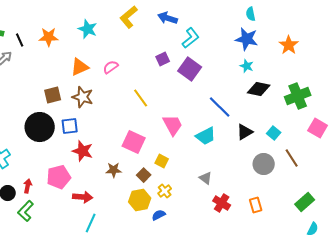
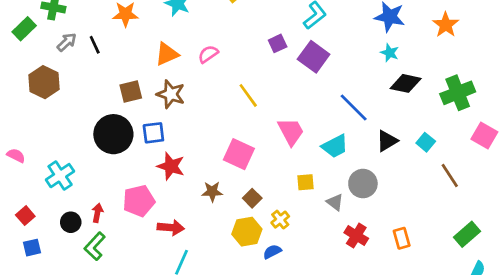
black line: (20, 40) -> (95, 45), moved
yellow square: (162, 161) -> (306, 182), moved, turned -32
gray circle: (264, 164) -> (363, 184), moved

